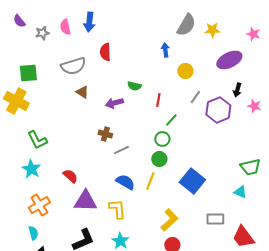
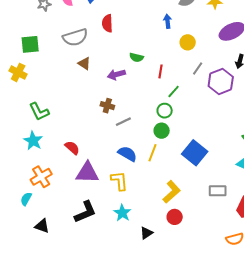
yellow cross: (16, 101) -> (18, 72), size x0.7
cyan semicircle: (33, 233) -> (26, 199), moved, turned -136

